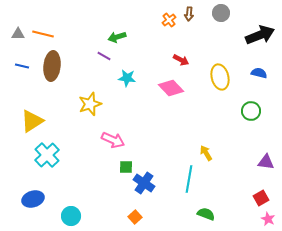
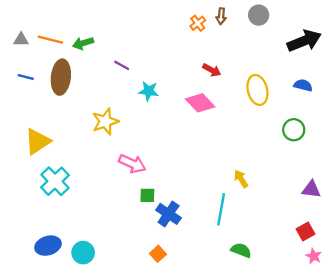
green arrow: (117, 37) -> (83, 43), moved
blue ellipse: (33, 199) -> (48, 246), moved

